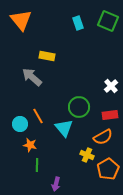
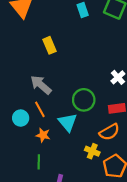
yellow rectangle: (47, 56) -> (49, 45), turned 56
gray arrow: (32, 77) -> (41, 85), moved
orange star: (30, 145) -> (43, 135), moved

